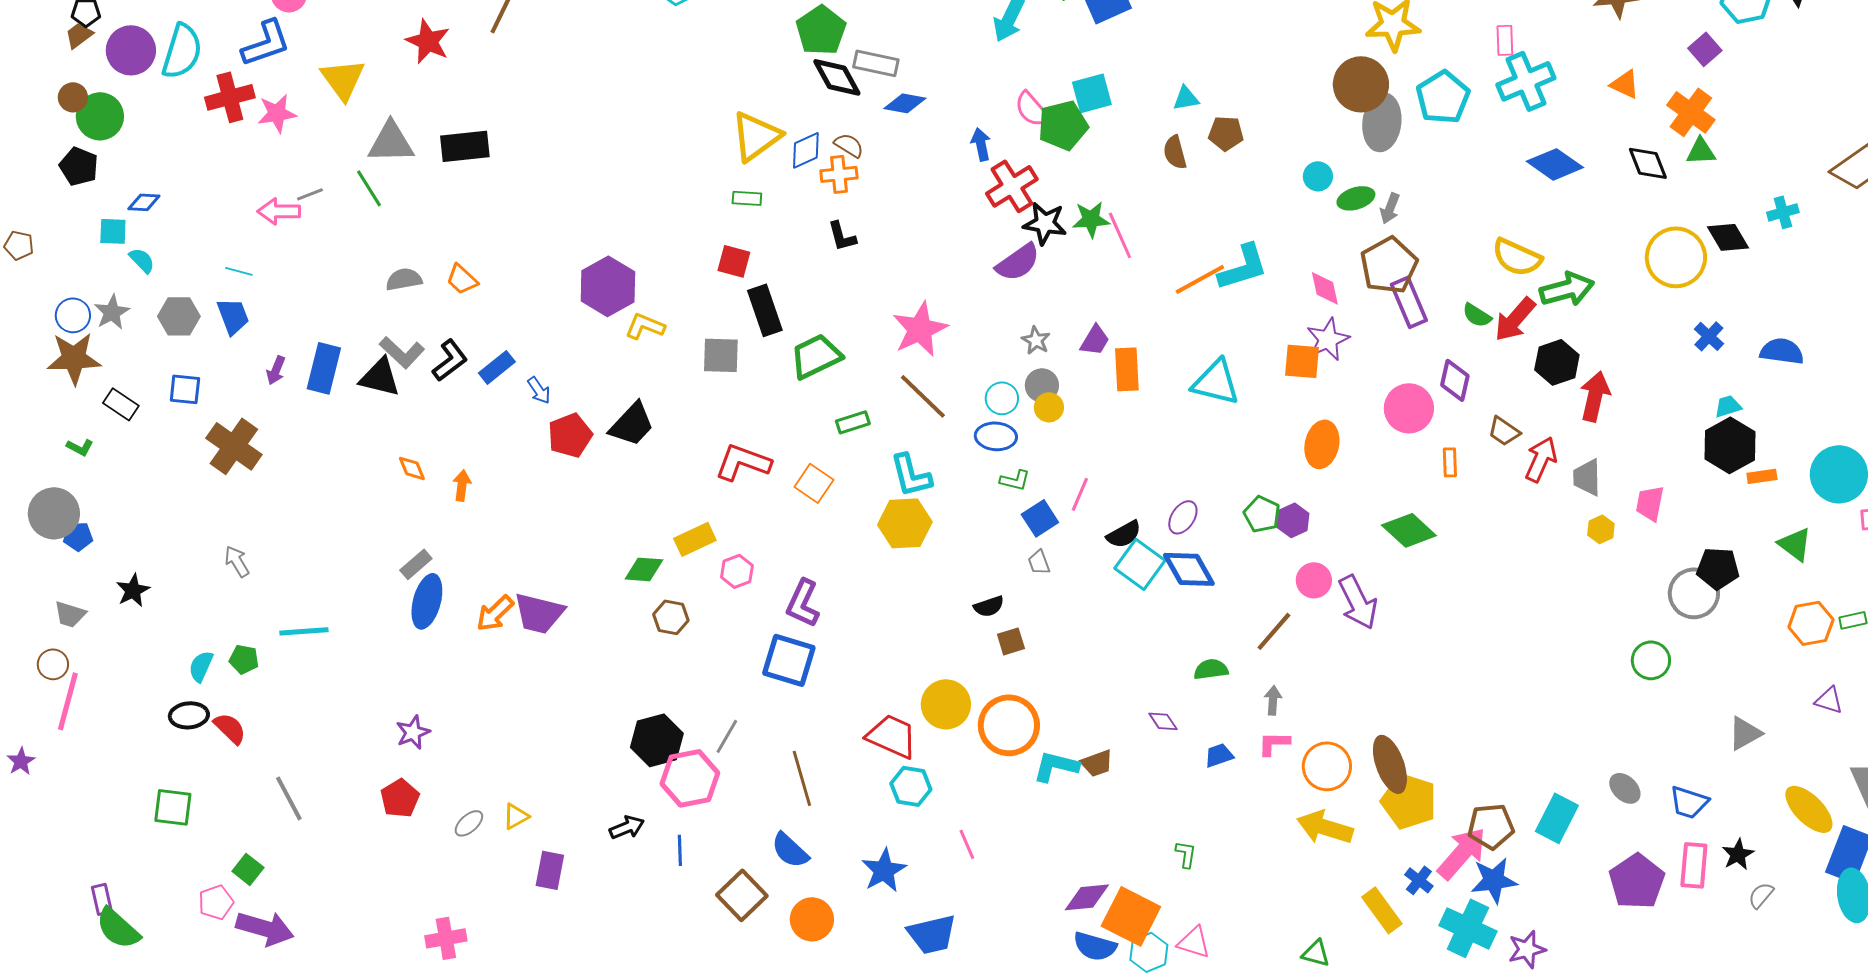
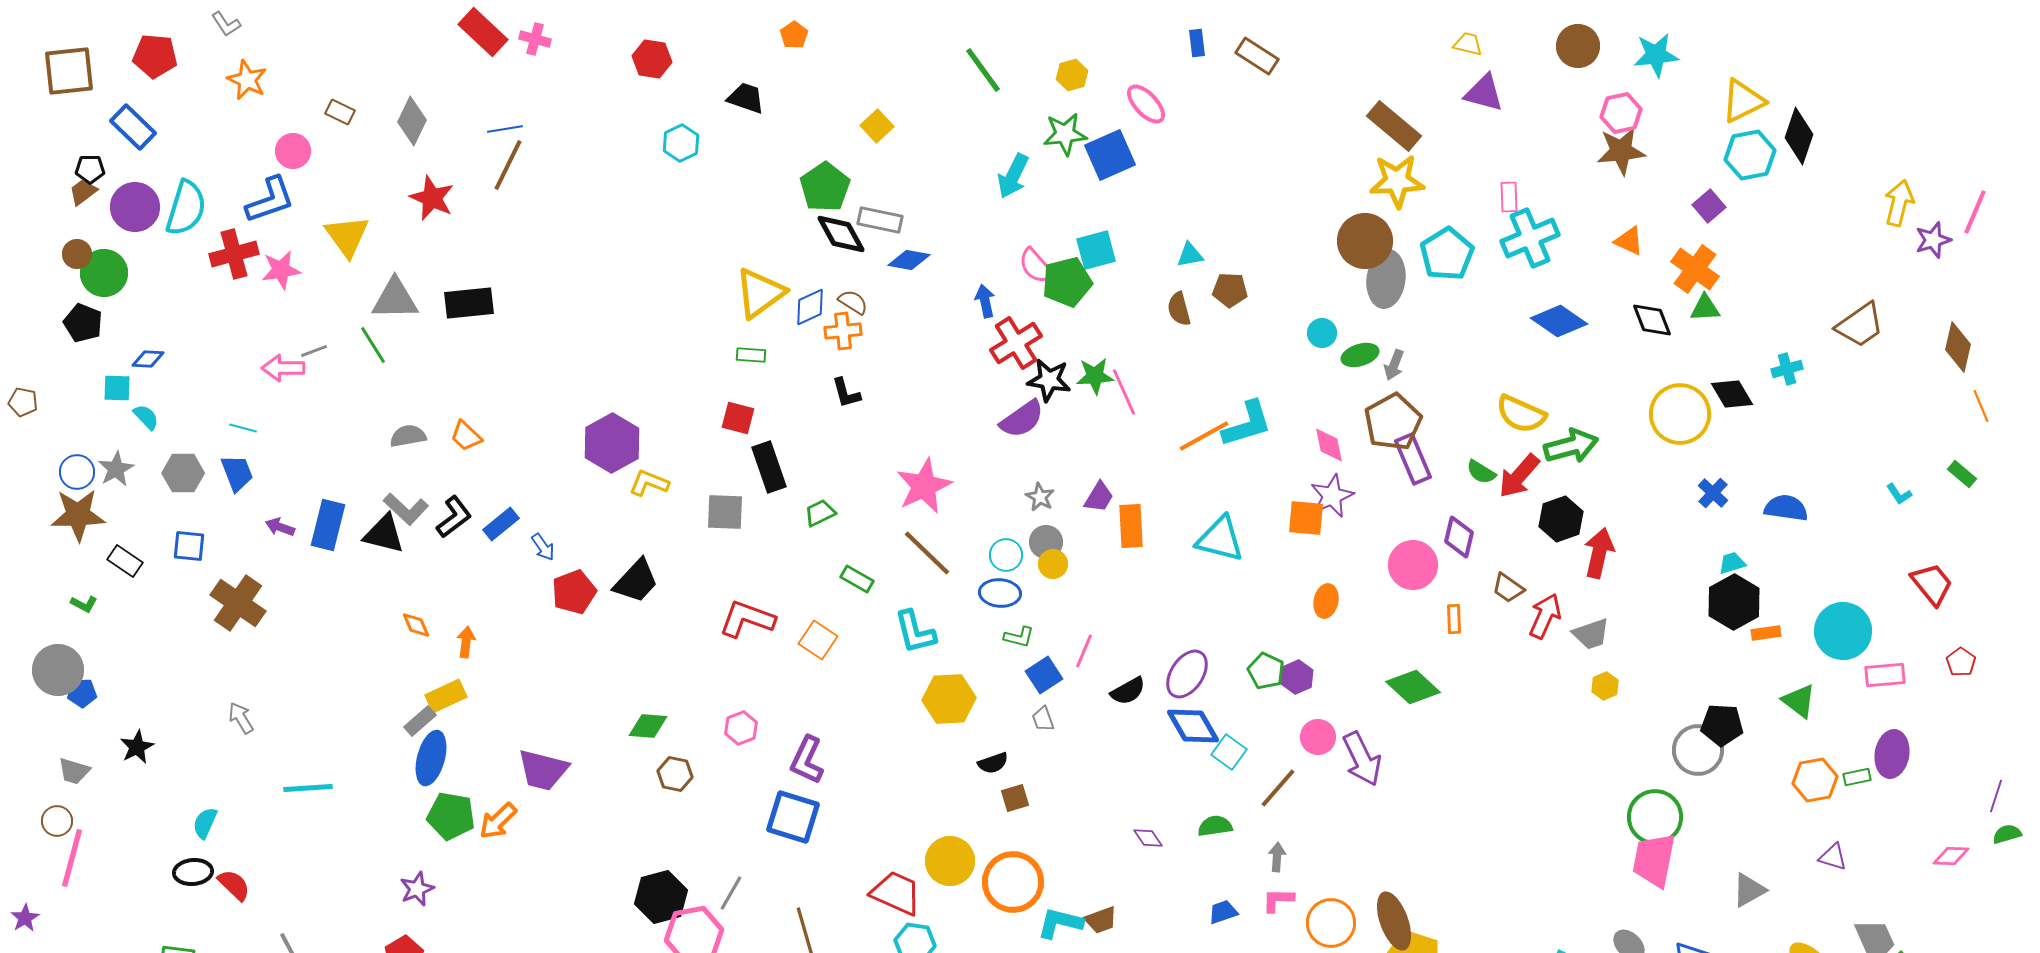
green trapezoid: (816, 356) -> (820, 513), size x0.6
purple arrow: (276, 370) -> (280, 527), turned 88
green rectangle: (853, 422) -> (857, 579), turned 48
orange ellipse: (1322, 444) -> (1326, 601), size x0.7
gray trapezoid: (1587, 477) -> (1591, 634), turned -108
pink trapezoid: (1650, 503) -> (1654, 860), moved, size x1.5
purple ellipse: (1183, 517) -> (1187, 674), size x1.4
yellow hexagon: (905, 523) -> (949, 699), moved
yellow rectangle: (695, 539) -> (446, 696), moved
cyan square: (1140, 564) -> (1229, 752), moved, size x0.7
orange arrow: (495, 613) -> (498, 821), moved
green pentagon: (244, 659) -> (451, 816), moved, size x1.6
green circle: (1651, 660) -> (1655, 817), size x1.4
purple diamond: (1163, 721) -> (1148, 838), moved

